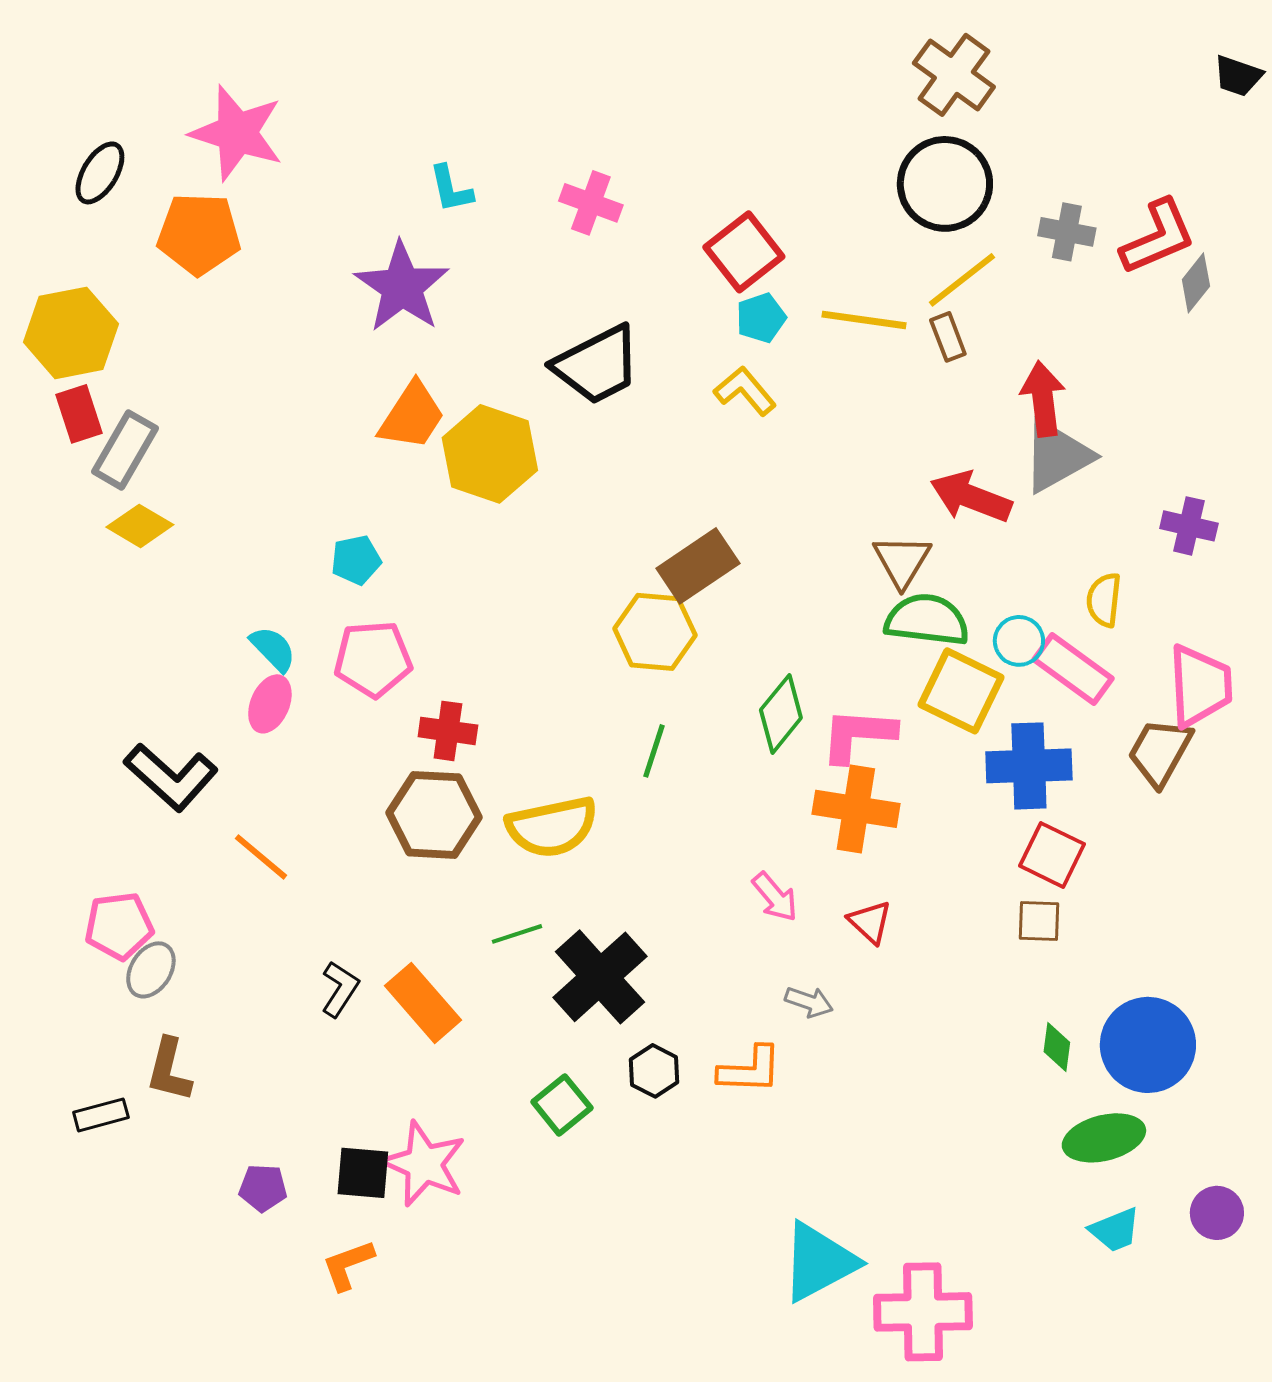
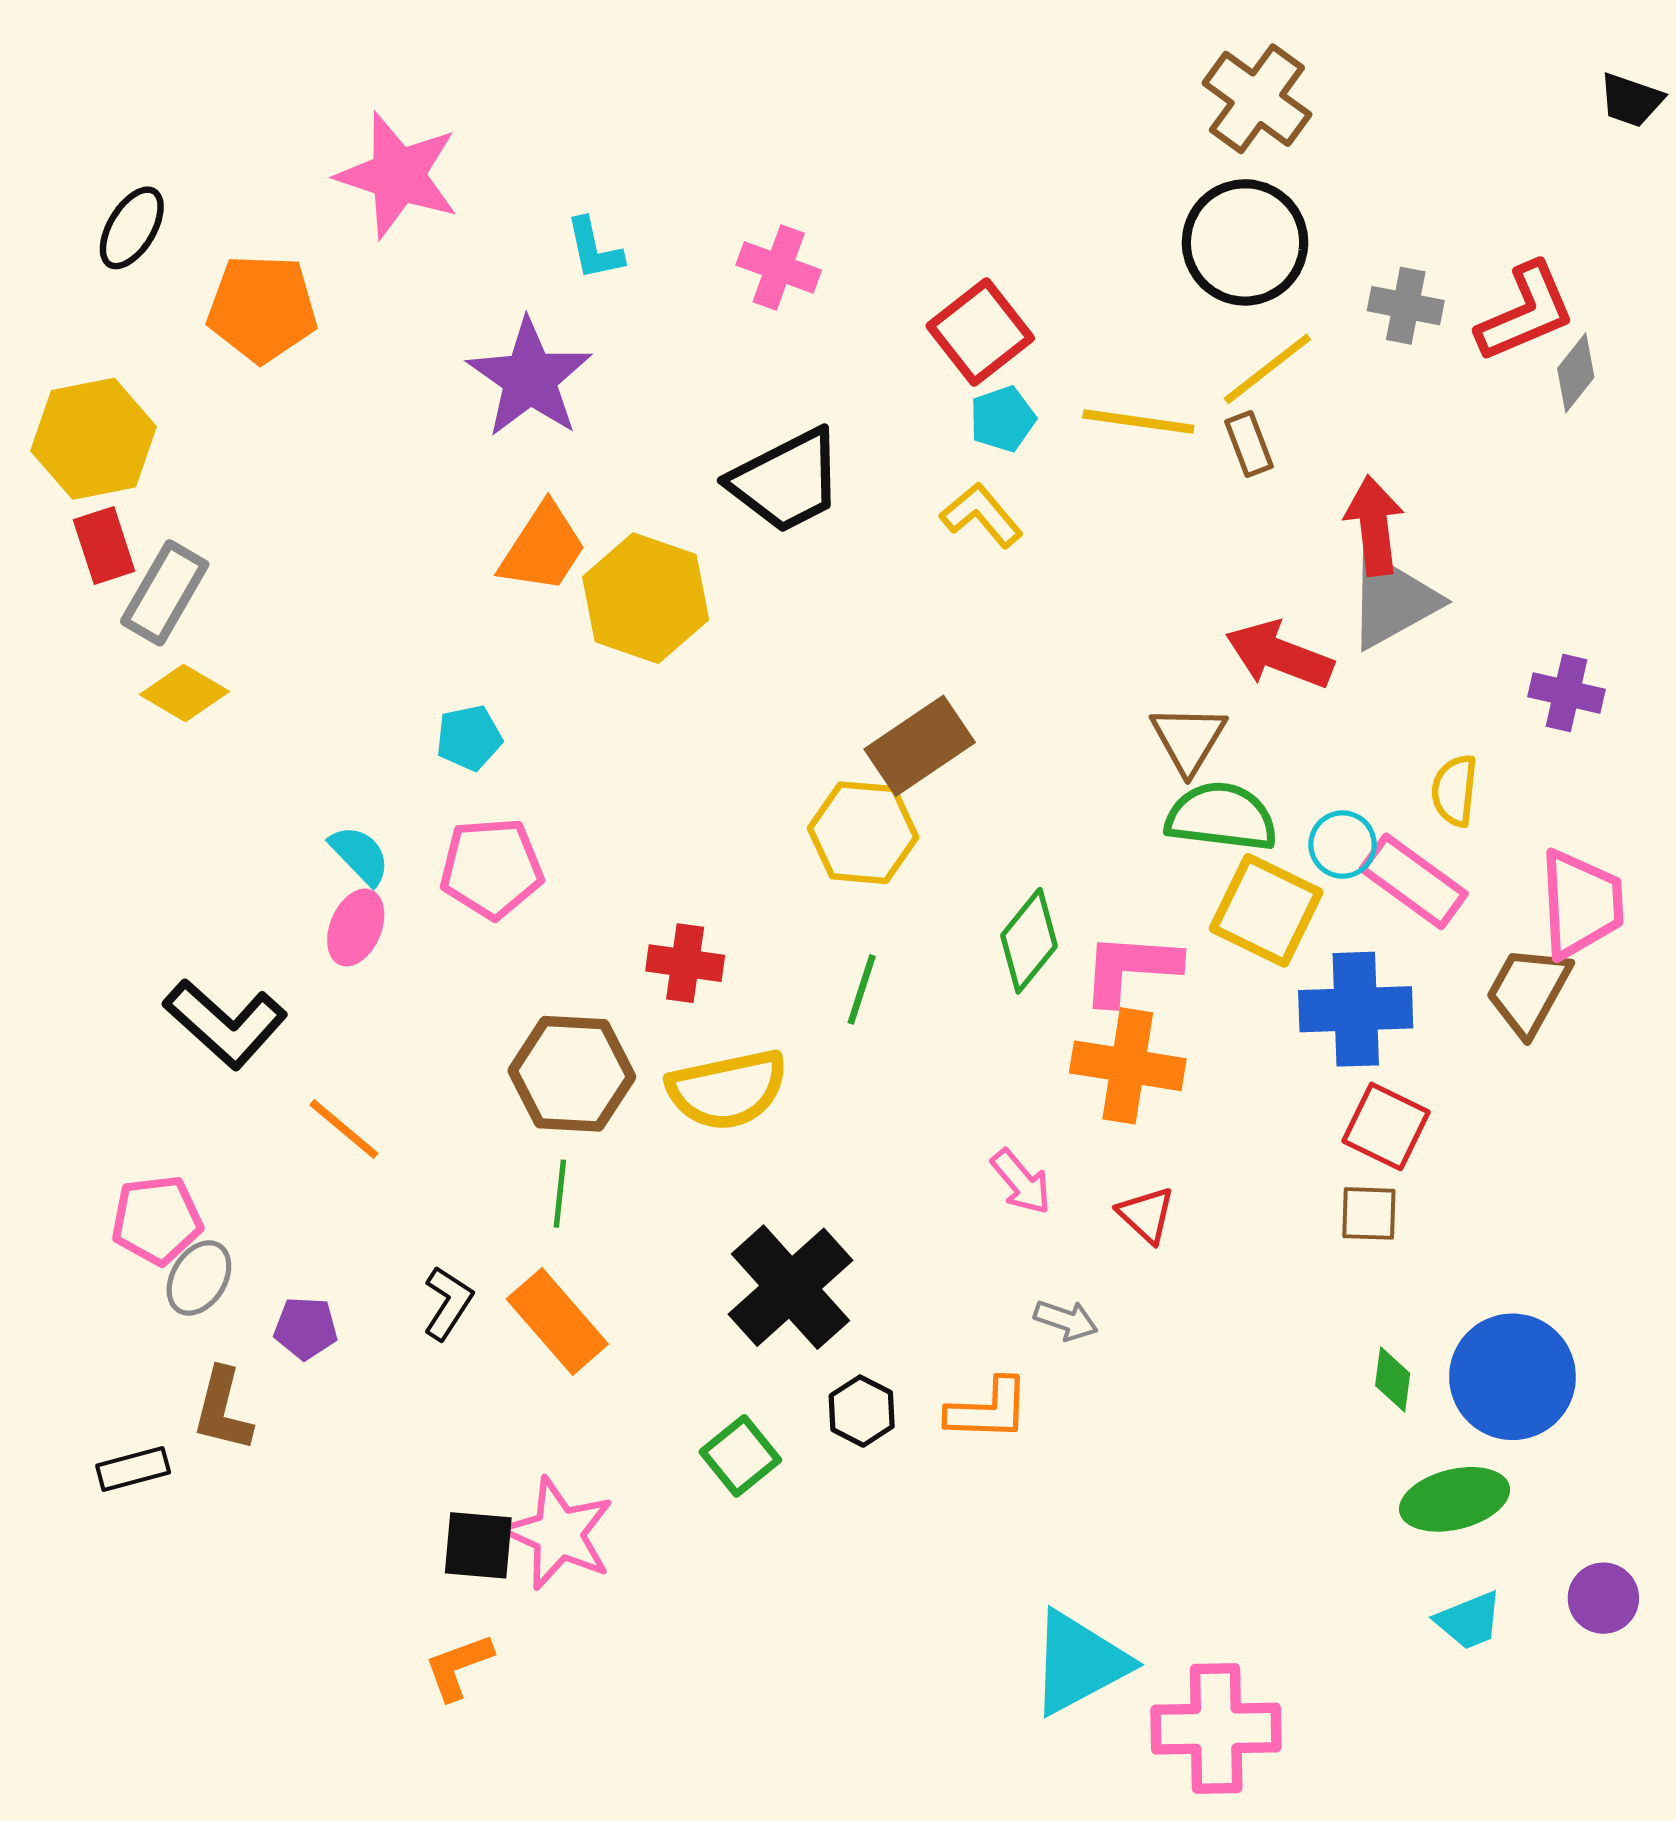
pink star: (237, 133) -> (398, 175), moved
red cross: (448, 731) -> (685, 963), moved
green line: (517, 934) -> (560, 1194), moved, turned -66
purple pentagon: (263, 1188) -> (306, 1328), moved

